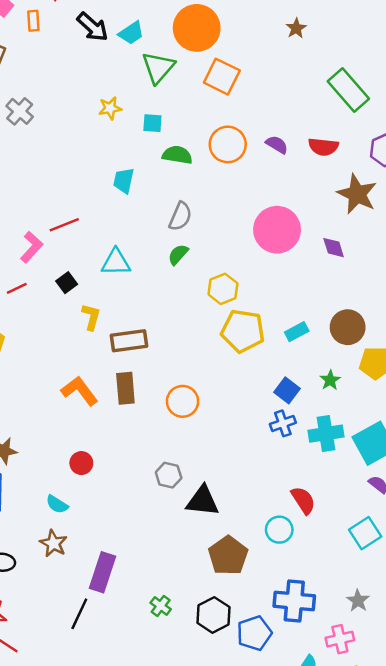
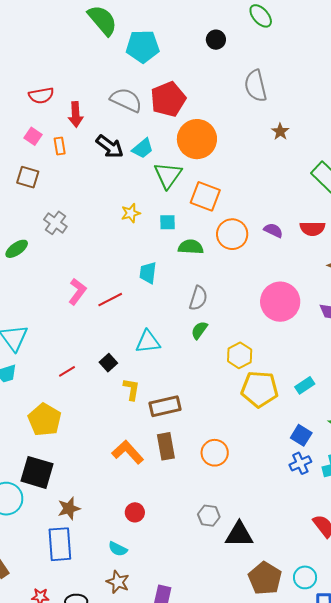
orange square: (222, 77) -> (205, 196), moved
red line: (64, 225) -> (110, 300), moved
pink L-shape: (32, 247) -> (77, 292), moved
cyan circle: (279, 530) -> (305, 577), moved

